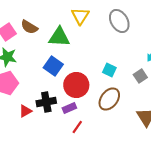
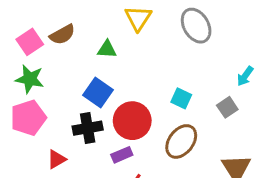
brown semicircle: (29, 27) -> (62, 34), turned -60
green triangle: (59, 37) -> (107, 49), size x0.6
black cross: (46, 102) -> (88, 128), moved

